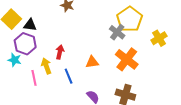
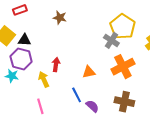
orange cross: (127, 59) -> (123, 67), turned 30
blue line: (69, 76) -> (77, 95), moved
pink line: (34, 78) -> (40, 106), moved

